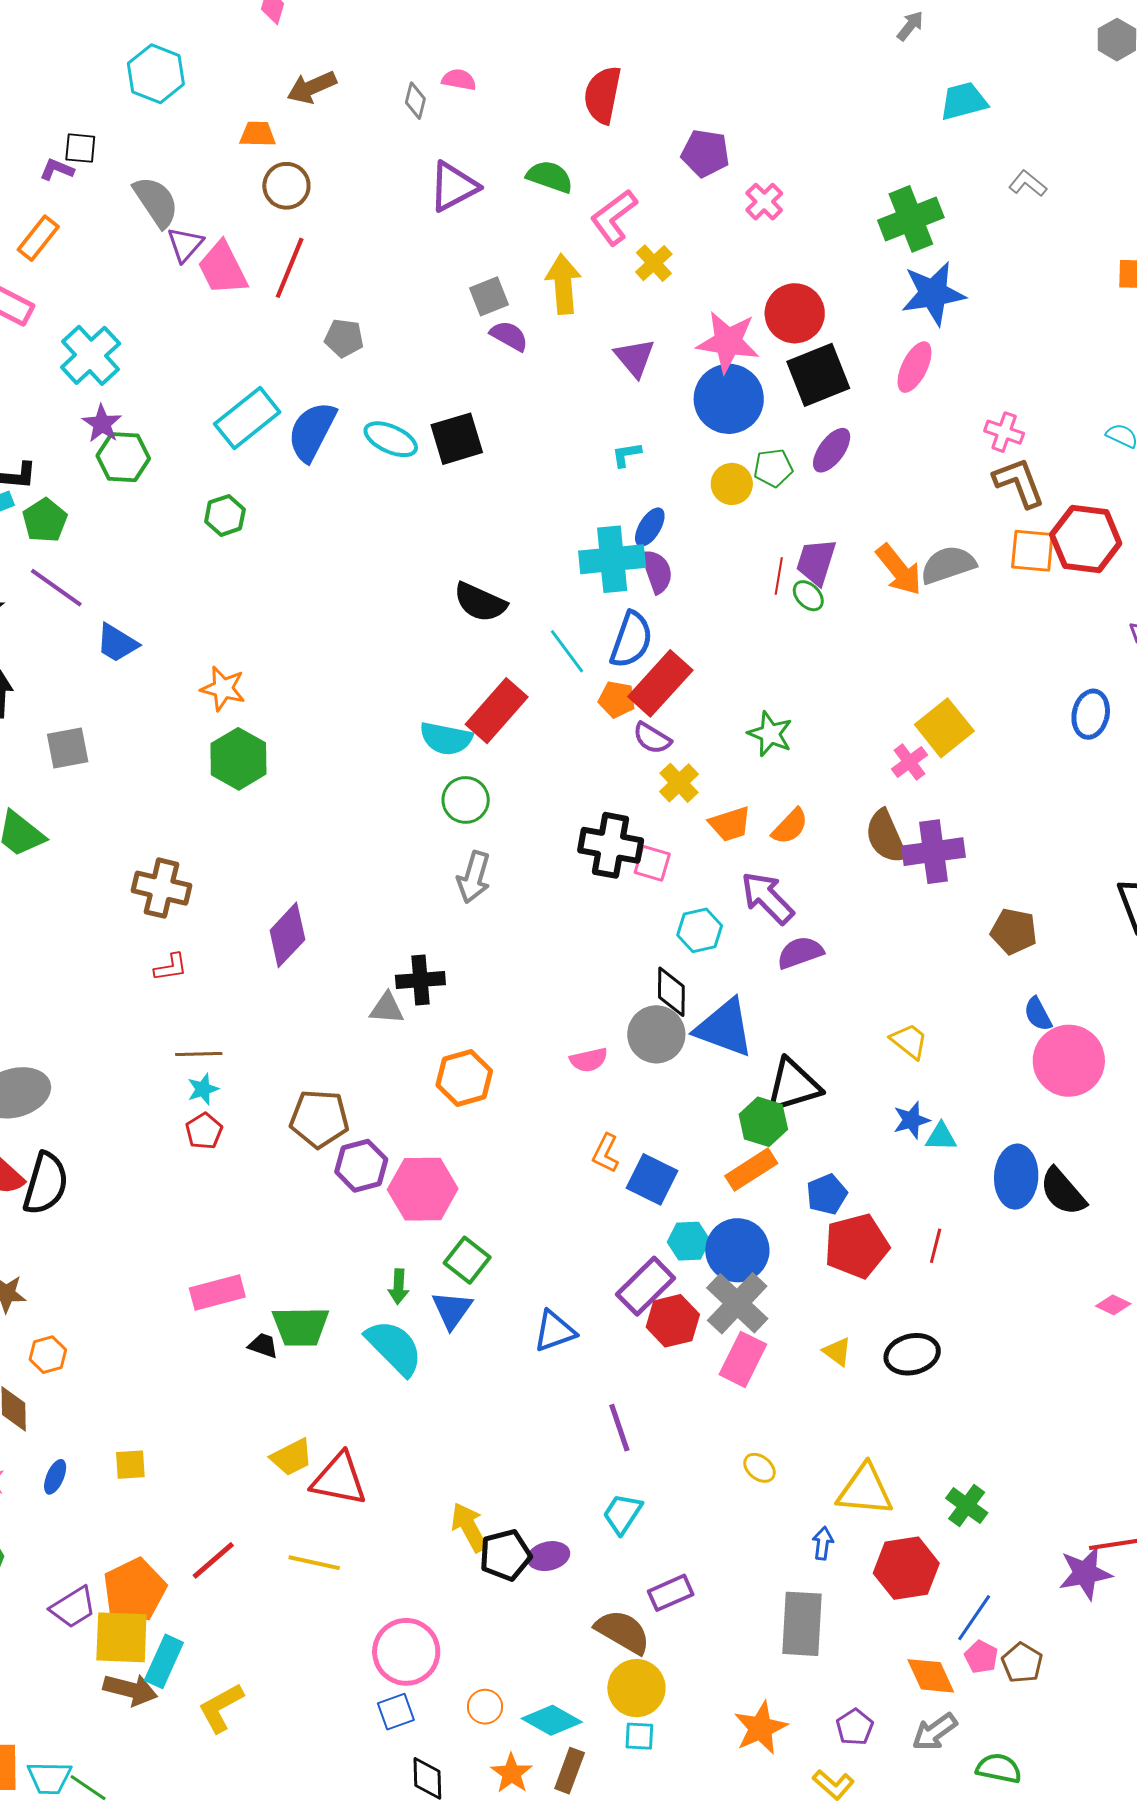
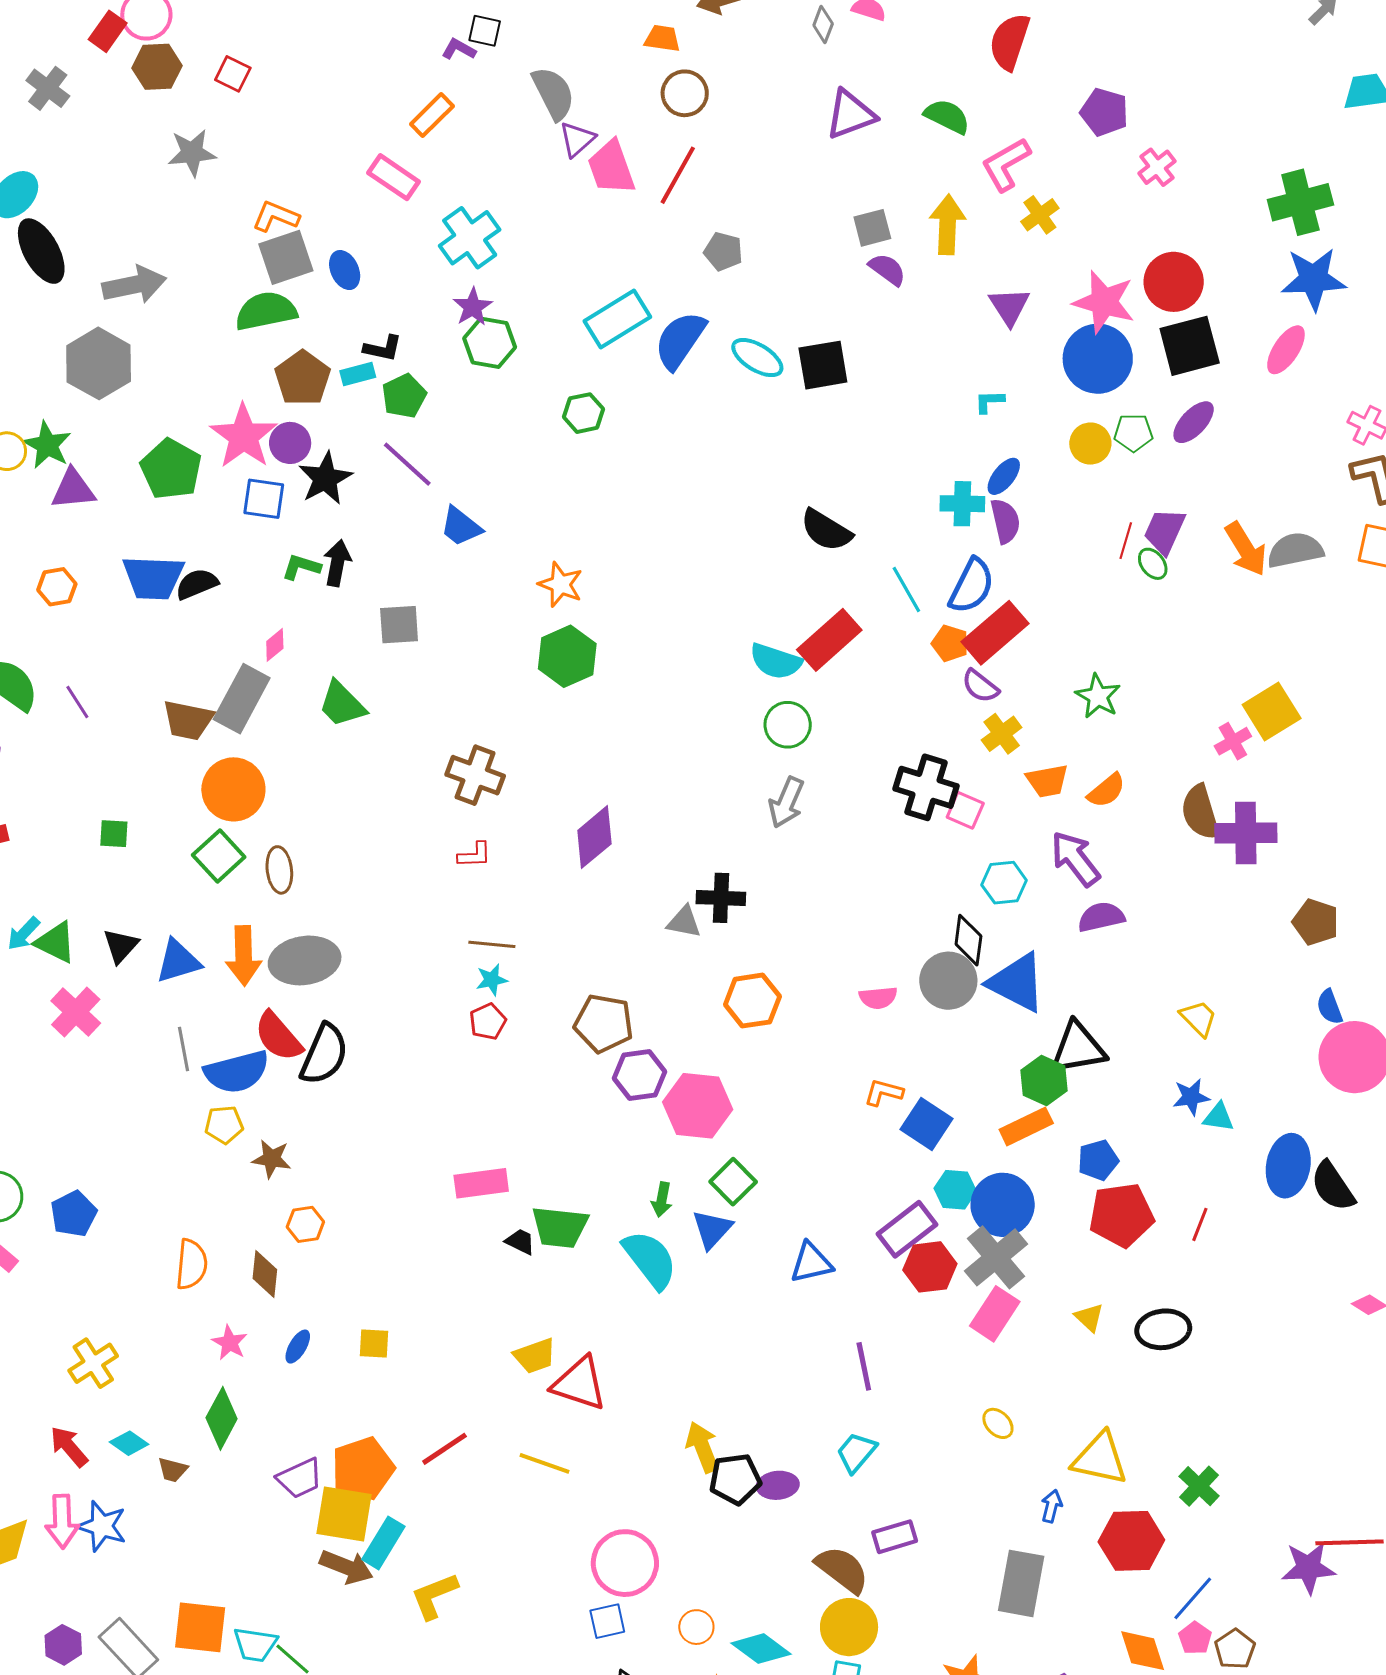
cyan cross: (612, 559) -> (962, 504), size x0.7
orange L-shape: (606, 1153) -> (884, 1092), turned 72

